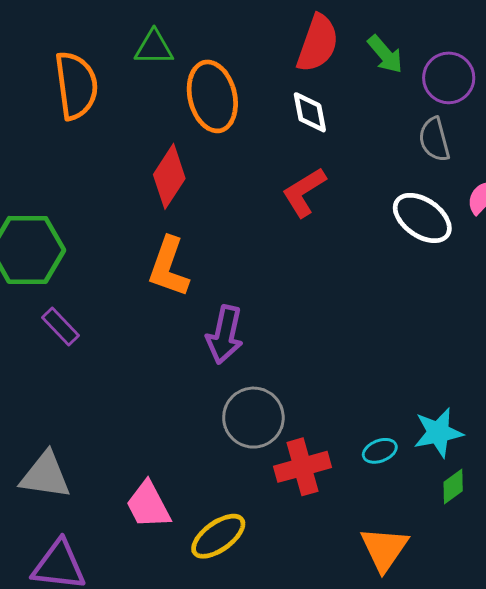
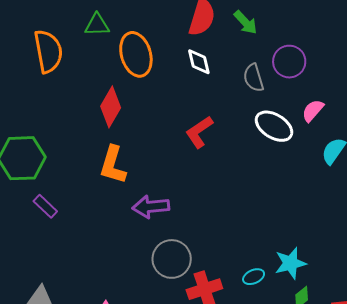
purple circle: (449, 78) -> (289, 62), moved
gray semicircle: (434, 139) -> (254, 78), moved
red L-shape: (304, 192) -> (199, 132), moved
purple arrow: (225, 335) -> (151, 207), turned 75

